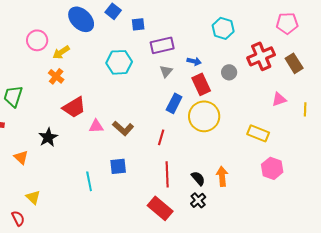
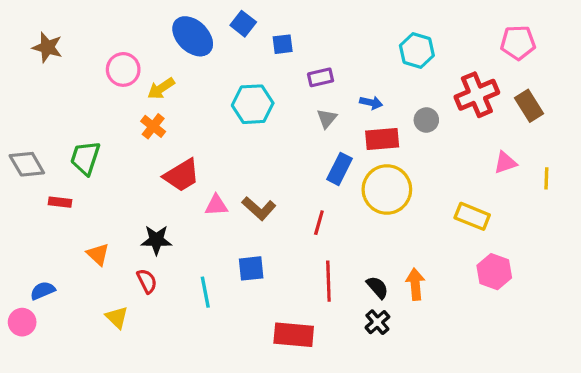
purple rectangle: (162, 45) -> (321, 77), size x0.7
red rectangle: (201, 84) -> (382, 139), turned -70
black star: (48, 137) -> (156, 240), moved, turned 30
red rectangle: (160, 208) -> (294, 335), moved, turned -35
red semicircle: (18, 218) -> (147, 281), moved

